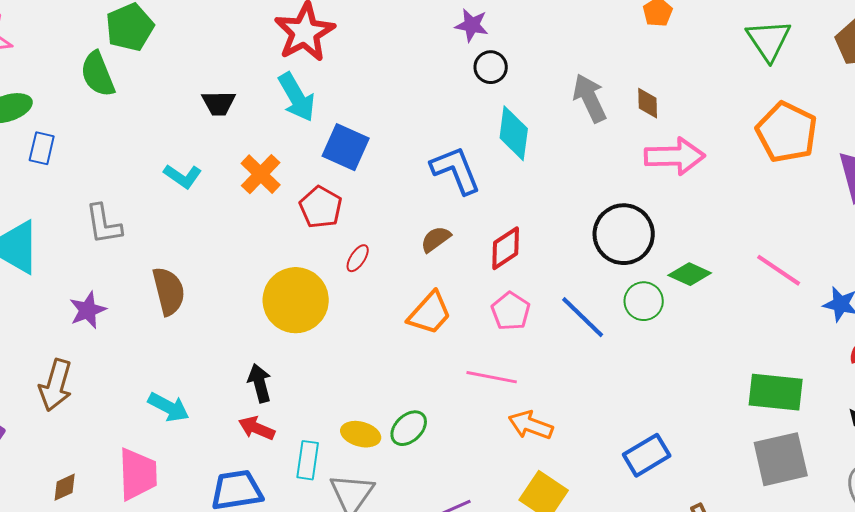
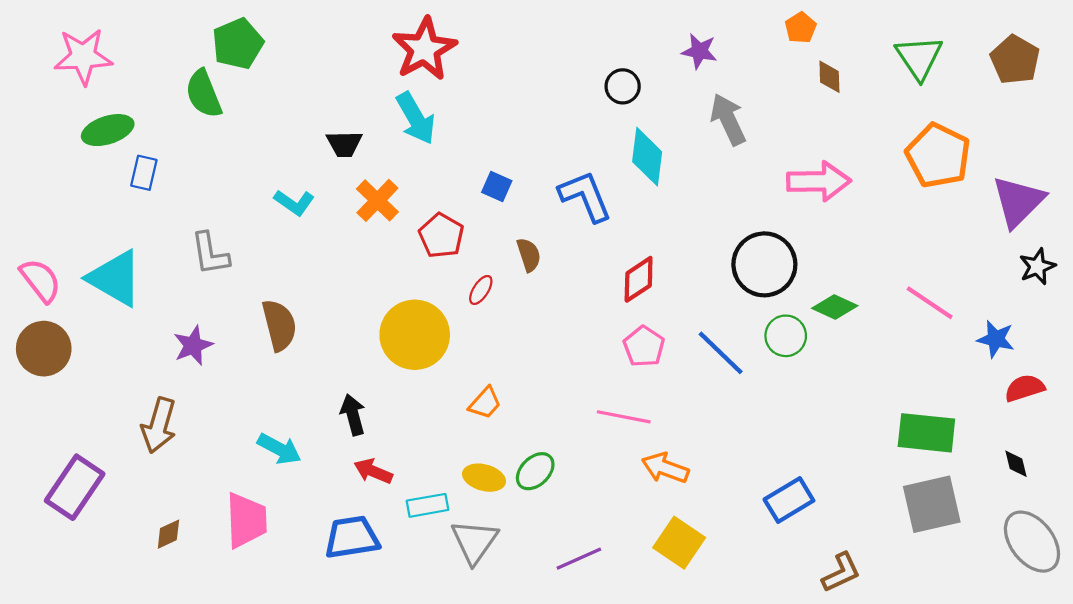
purple star: (472, 25) -> (699, 51), moved
black trapezoid: (219, 103) -> (344, 144), moved
brown diamond: (648, 103) -> (829, 77), moved
blue square: (346, 147) -> (497, 187), moved, size x0.6
brown semicircle: (436, 239) -> (529, 255), moved, turned 108
orange trapezoid: (430, 313) -> (485, 403), moved, size x0.7
black arrow: (260, 383) -> (353, 415), moved
cyan rectangle: (308, 460) -> (428, 505), turned 72

